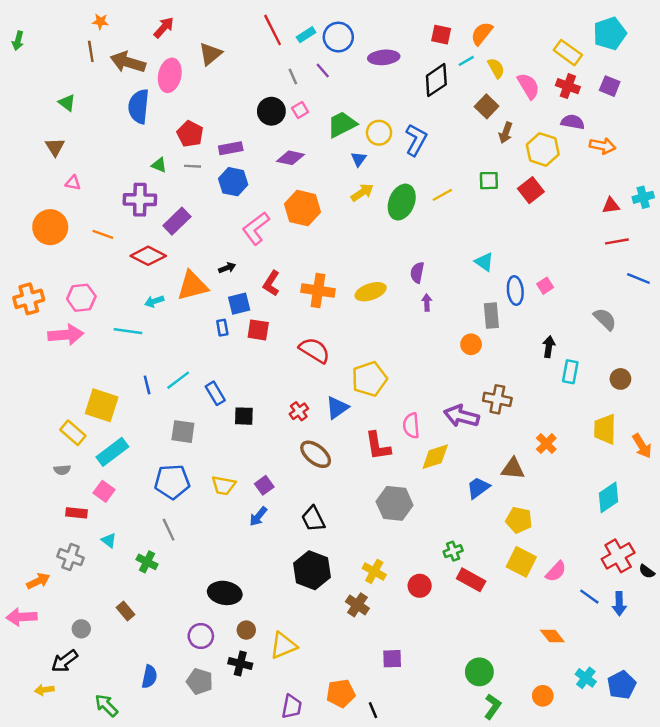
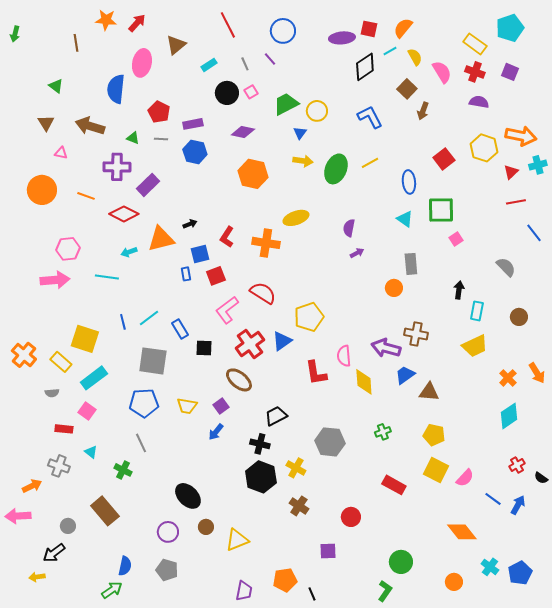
orange star: (100, 22) -> (106, 20), moved, size x1.5
cyan rectangle: (306, 35) -> (209, 65), moved
purple ellipse: (384, 57) -> (342, 38), moved
brown arrow: (128, 62) -> (90, 126), moved
blue L-shape: (416, 140) -> (370, 117), moved, turned -56
orange arrow: (603, 146) -> (521, 136), moved, size x1.4
yellow hexagon: (543, 149) -> (484, 148), moved
green square: (489, 181) -> (441, 210), moved, size x1.6
yellow arrow: (362, 192) -> (303, 161), turned 42
red triangle: (611, 206) -> (511, 172), turned -35
pink L-shape: (256, 228) -> (227, 310), moved
blue line: (638, 279) -> (534, 233), turned 30
blue ellipse: (515, 291) -> (409, 182), moved
yellow ellipse: (371, 292) -> (296, 218), moved
orange cross: (29, 299) -> (24, 355), moved, turned -35
purple arrow: (427, 302) -> (357, 253), turned 64
red square: (258, 330) -> (216, 276), turned -30
red cross: (299, 411) -> (250, 344), size x1.8
yellow trapezoid: (605, 429) -> (475, 346), moved, turned -116
gray square: (183, 432) -> (153, 361), size x1.4
orange cross: (546, 444) -> (508, 378), moved
brown ellipse: (316, 454) -> (239, 380), moved
yellow diamond: (435, 457) -> (364, 382), turned -76
blue trapezoid: (478, 488) -> (405, 375), moved
gray hexagon: (395, 503) -> (330, 442), moved
black trapezoid: (313, 519) -> (276, 416), moved, turned 90
green cross: (453, 551) -> (383, 432), moved
red cross: (618, 556) -> (517, 465), size x0.6
yellow cross: (374, 571) -> (296, 468), moved
red circle: (420, 586) -> (351, 517), moved
black ellipse: (225, 593) -> (188, 496), turned 36
blue arrow: (619, 604) -> (518, 505), turned -150
brown rectangle: (126, 611) -> (105, 511), size x1.8
orange diamond: (552, 636) -> (462, 532), size x1.4
black cross: (240, 663) -> (260, 444), moved
green arrow: (106, 705) -> (112, 590), moved, turned 100
green L-shape: (493, 707) -> (385, 591), moved

